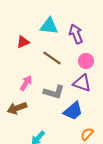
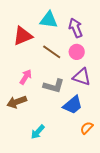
red triangle: (23, 42) -> (23, 36), size x1.5
pink circle: (86, 61) -> (77, 52), moved

